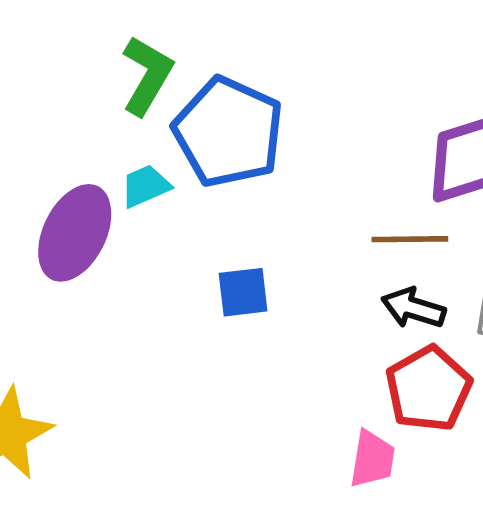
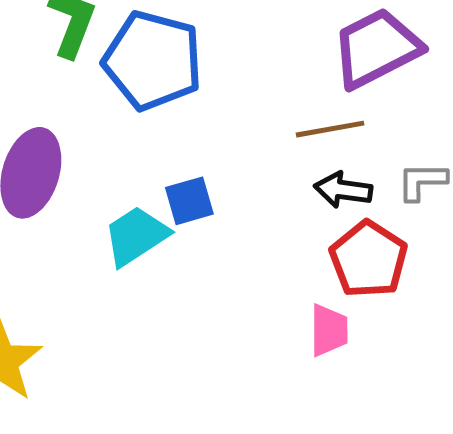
cyan trapezoid: (145, 186) -> (136, 236), moved, size x1.5

